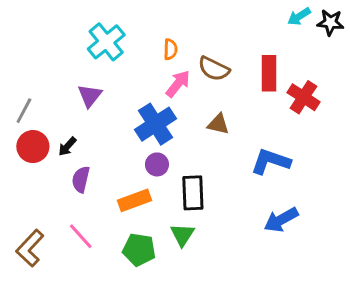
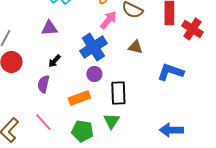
purple triangle: (90, 96) -> (49, 28), turned 48
black arrow: (67, 147) -> (54, 61), moved
blue arrow: (281, 220) -> (171, 130), moved, turned 30

